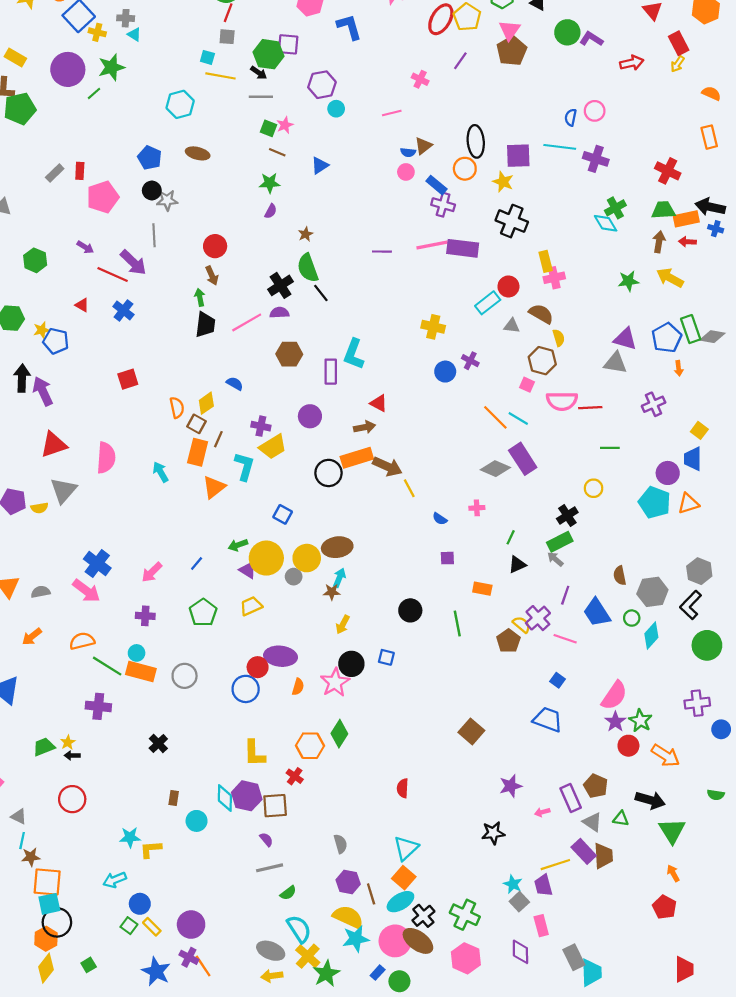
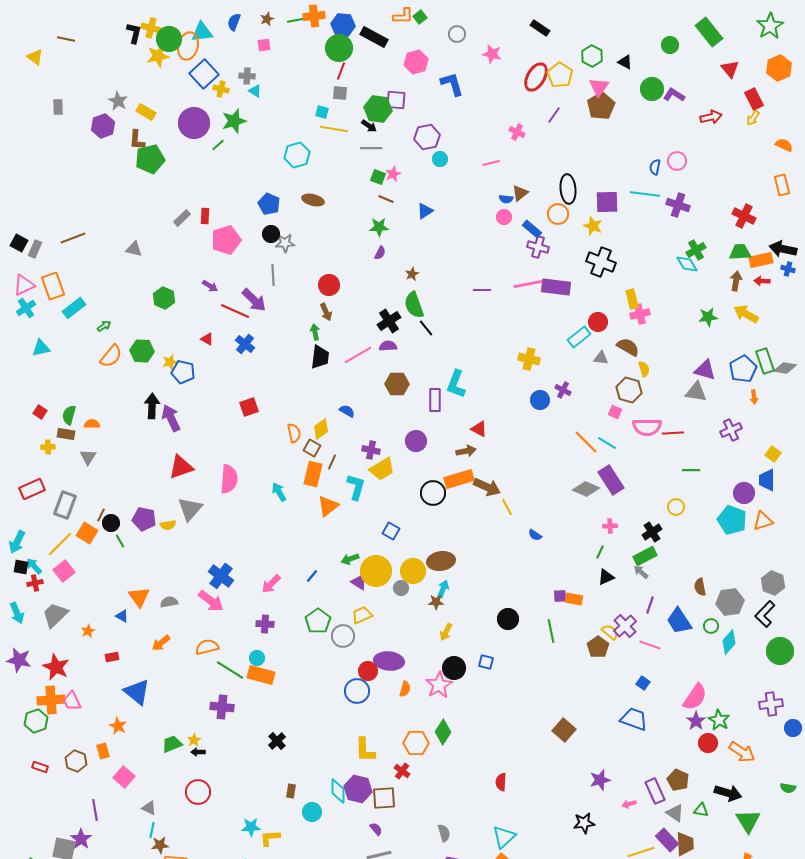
pink cross: (477, 508) -> (610, 526), moved
purple square: (447, 558) -> (560, 596), moved
gray circle: (185, 676) -> (343, 636), moved

